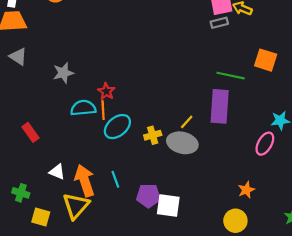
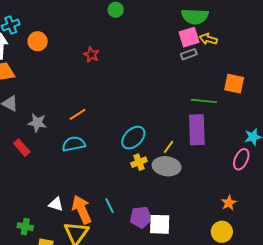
gray star: (63, 73) -> (37, 123), moved, turned 30
red star: (106, 91) -> (91, 55), moved
orange line: (103, 110) -> (78, 114), moved, turned 66
cyan ellipse: (117, 127) -> (133, 138), moved
red rectangle: (31, 132) -> (22, 148), moved

